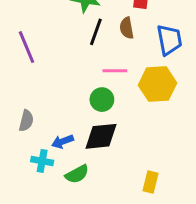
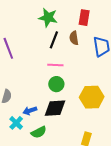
pink line: (115, 71) -> (55, 65), moved
yellow hexagon: (158, 84) -> (92, 97), moved
cyan cross: (42, 161) -> (16, 123), turned 32

